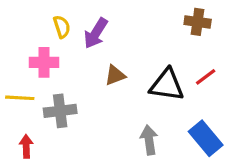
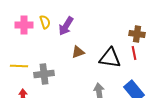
brown cross: (198, 22) -> (137, 34), moved
pink cross: (44, 62) -> (24, 25), moved
red line: (206, 77) -> (134, 53), turned -64

